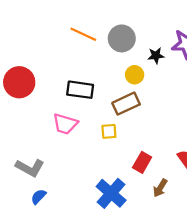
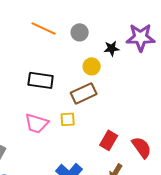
gray circle: (122, 38) -> (80, 32), size x0.7
pink trapezoid: (65, 124) -> (37, 123), moved
red rectangle: (142, 162) -> (109, 140), moved

